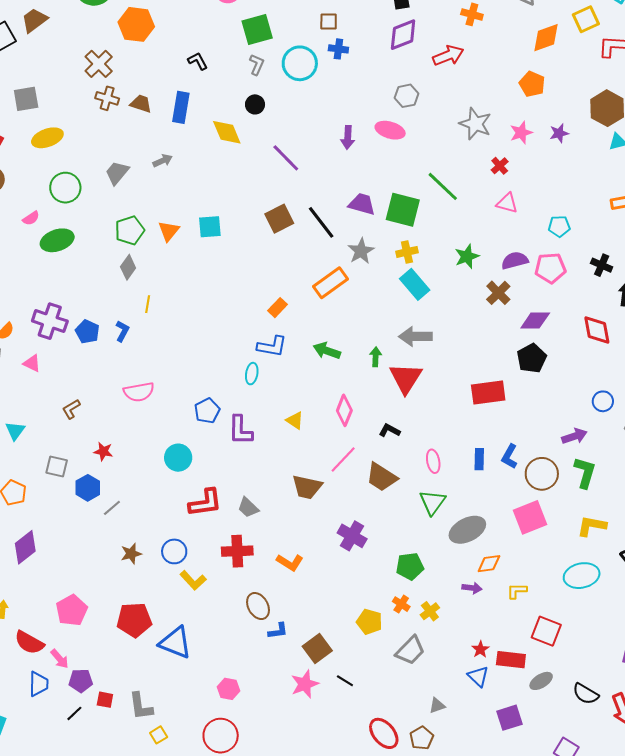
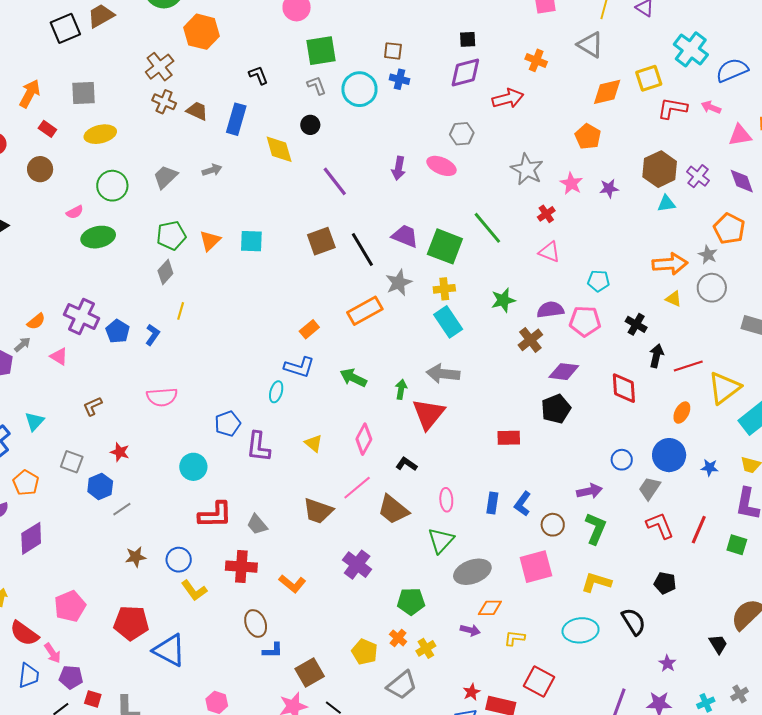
gray L-shape: (257, 65) -> (317, 85), turned -50
pink star: (521, 133) -> (571, 183), turned -30
red rectangle: (488, 392) -> (509, 438), size x0.7
brown circle: (542, 474) -> (553, 525), size x0.7

